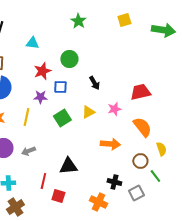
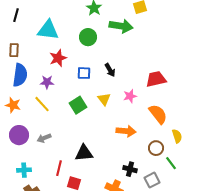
green arrow: (163, 30) -> (121, 26), moved
cyan triangle: (32, 43) -> (48, 30), size x1.6
green circle: (69, 59) -> (88, 37), moved
blue square: (60, 87) -> (84, 73), moved
purple star: (40, 97) -> (47, 82), moved
yellow triangle: (88, 112) -> (104, 99), turned -40
yellow line: (26, 117) -> (42, 104), turned -54

